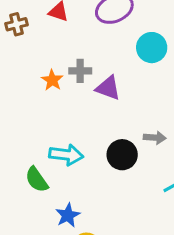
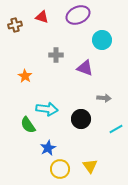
orange star: (52, 80) -> (25, 76), moved
purple triangle: (108, 88) -> (85, 68), moved
black circle: (122, 155) -> (81, 119), moved

